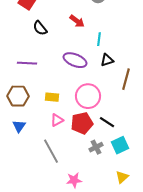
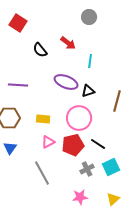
black semicircle: (40, 28) -> (40, 50), moved
black triangle: (107, 60) -> (88, 91), moved
pink star: (74, 180) -> (80, 197), moved

